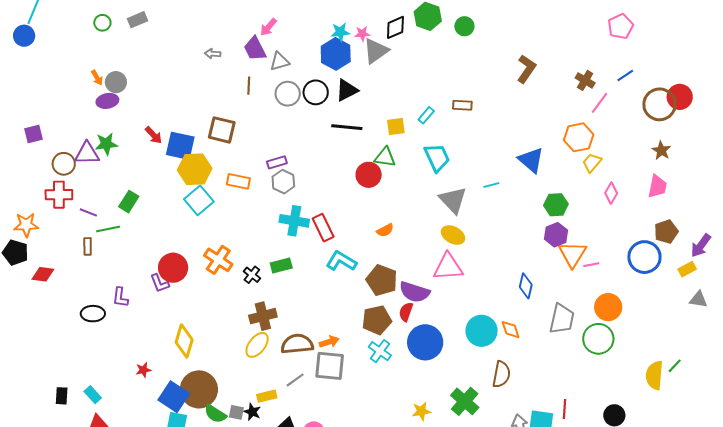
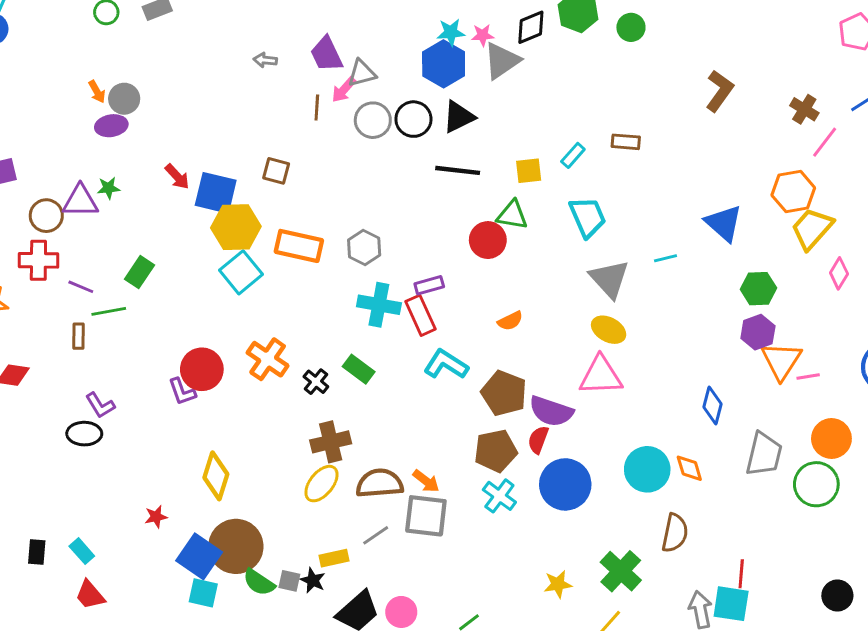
pink arrow: (268, 27) -> (344, 90), moved
brown square: (222, 130) -> (276, 171), size x0.7
green star: (106, 144) -> (108, 188), size x0.7
purple rectangle: (277, 162) -> (429, 285), moved
yellow trapezoid: (592, 163) -> (812, 229), size x1.5
orange rectangle: (238, 181) -> (299, 246), size x1.4
green rectangle: (281, 266) -> (359, 369), turned 50
purple L-shape: (120, 297) -> (100, 405), moved, turned -40
orange arrow: (329, 342) -> (426, 481), turned 54
red line: (564, 409) -> (741, 574), moved

